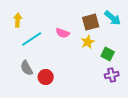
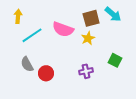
pink semicircle: (63, 33) -> (63, 29), size x1.5
green square: (108, 54) -> (115, 60), moved
purple cross: (112, 75) -> (86, 71), moved

